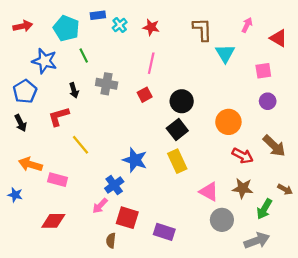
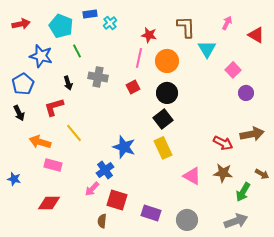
red star: (151, 27) -> (149, 35), moved
pink square: (263, 71) -> (233, 70), moved, turned -35
orange circle: (228, 122) -> (167, 61), moved
brown arrow: (274, 146) -> (252, 134), turned -55
orange arrow: (30, 164) -> (40, 142), moved
gray circle: (222, 220) -> (187, 220), moved

